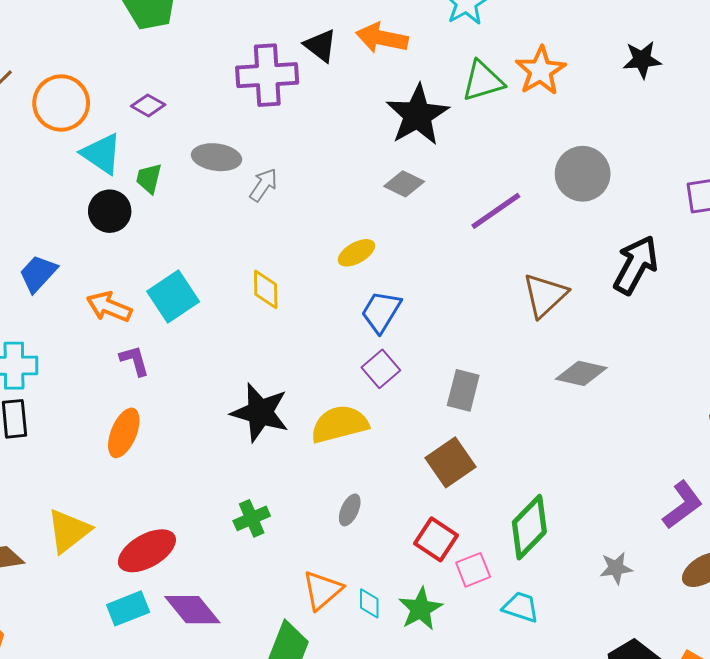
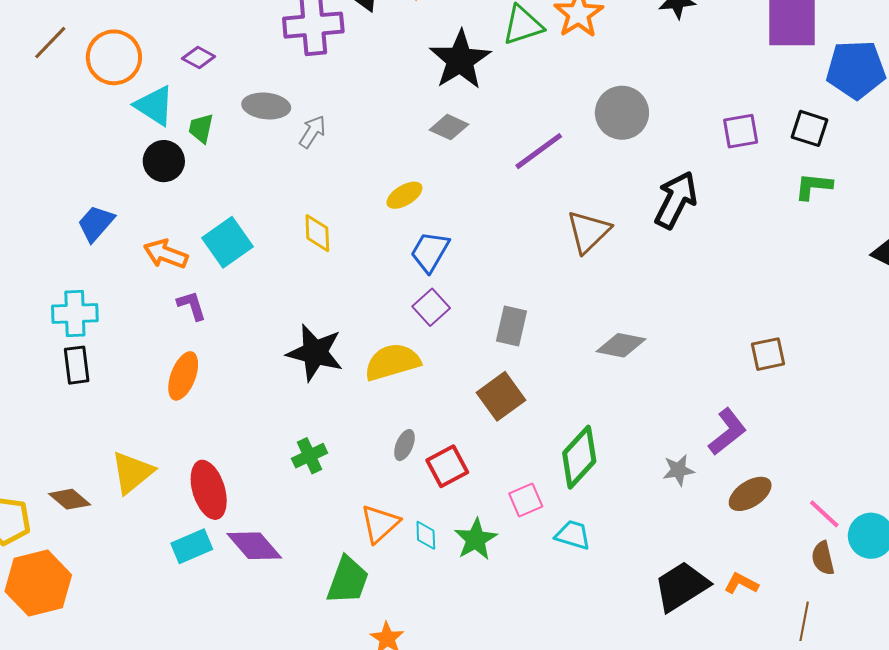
gray diamond: (581, 373) -> (621, 345), moved
red square: (436, 539) -> (447, 466), moved, turned 30
red ellipse: (147, 551) -> (209, 490), turned -76
gray star: (616, 568) -> (678, 470), moved

